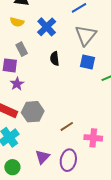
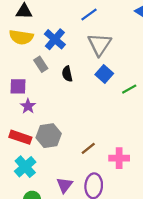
yellow semicircle: (17, 22) -> (21, 37), size x1.5
gray rectangle: (22, 49) -> (41, 64), moved
blue square: (87, 62) -> (104, 74), turned 35

